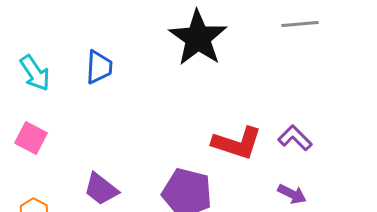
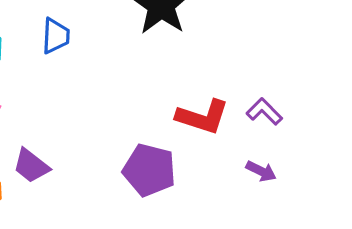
purple trapezoid: (101, 189) -> (31, 166), moved

